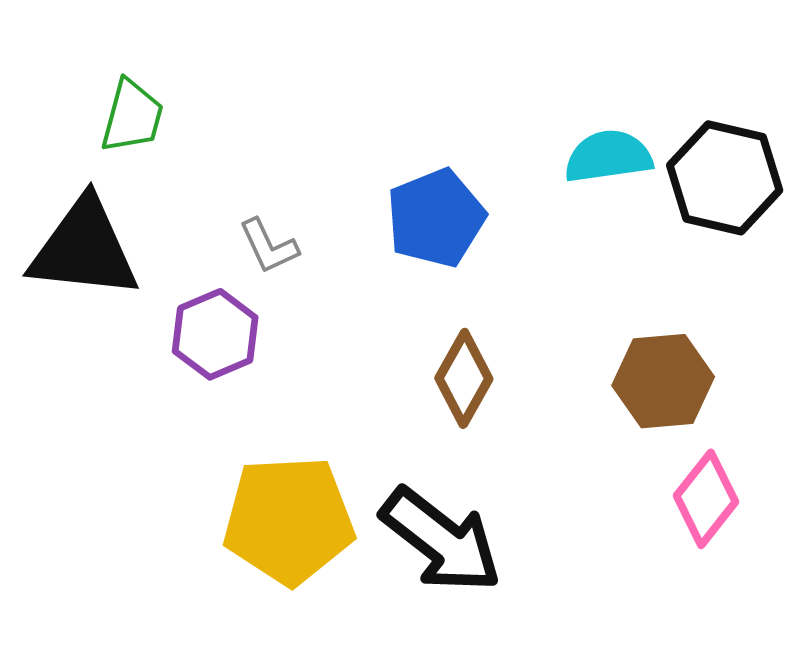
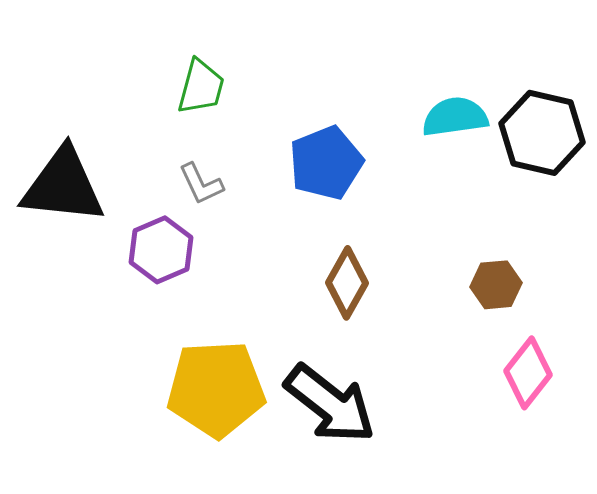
green trapezoid: (132, 116) -> (201, 87), moved
brown hexagon: (663, 381) -> (496, 285), size x0.7

